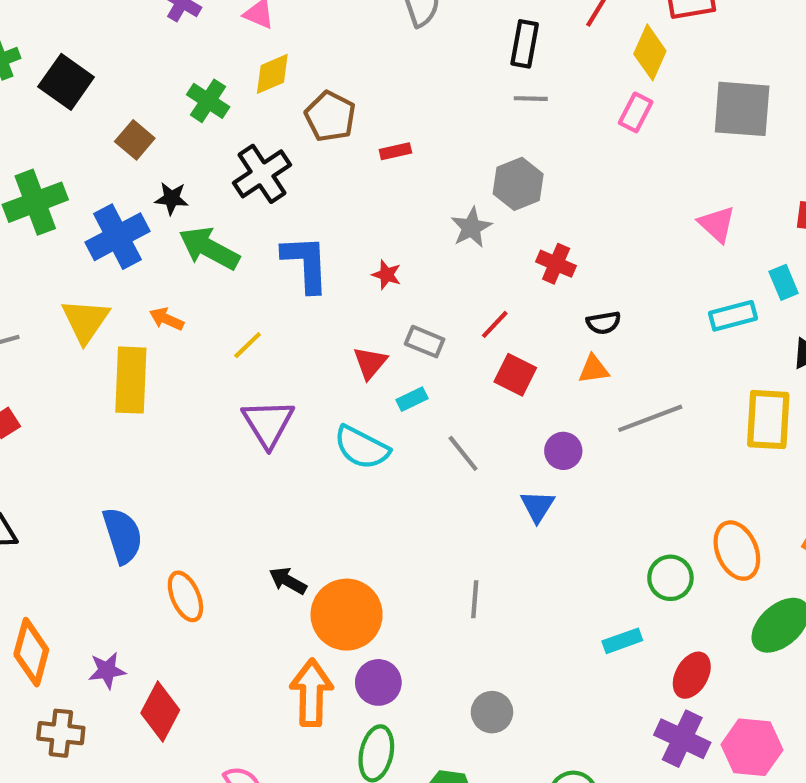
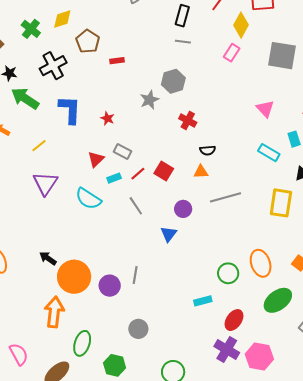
cyan rectangle: (733, 316) -> (269, 153), turned 40
red line: (495, 324) -> (138, 174), moved
purple circle: (378, 682) -> (110, 286), moved

